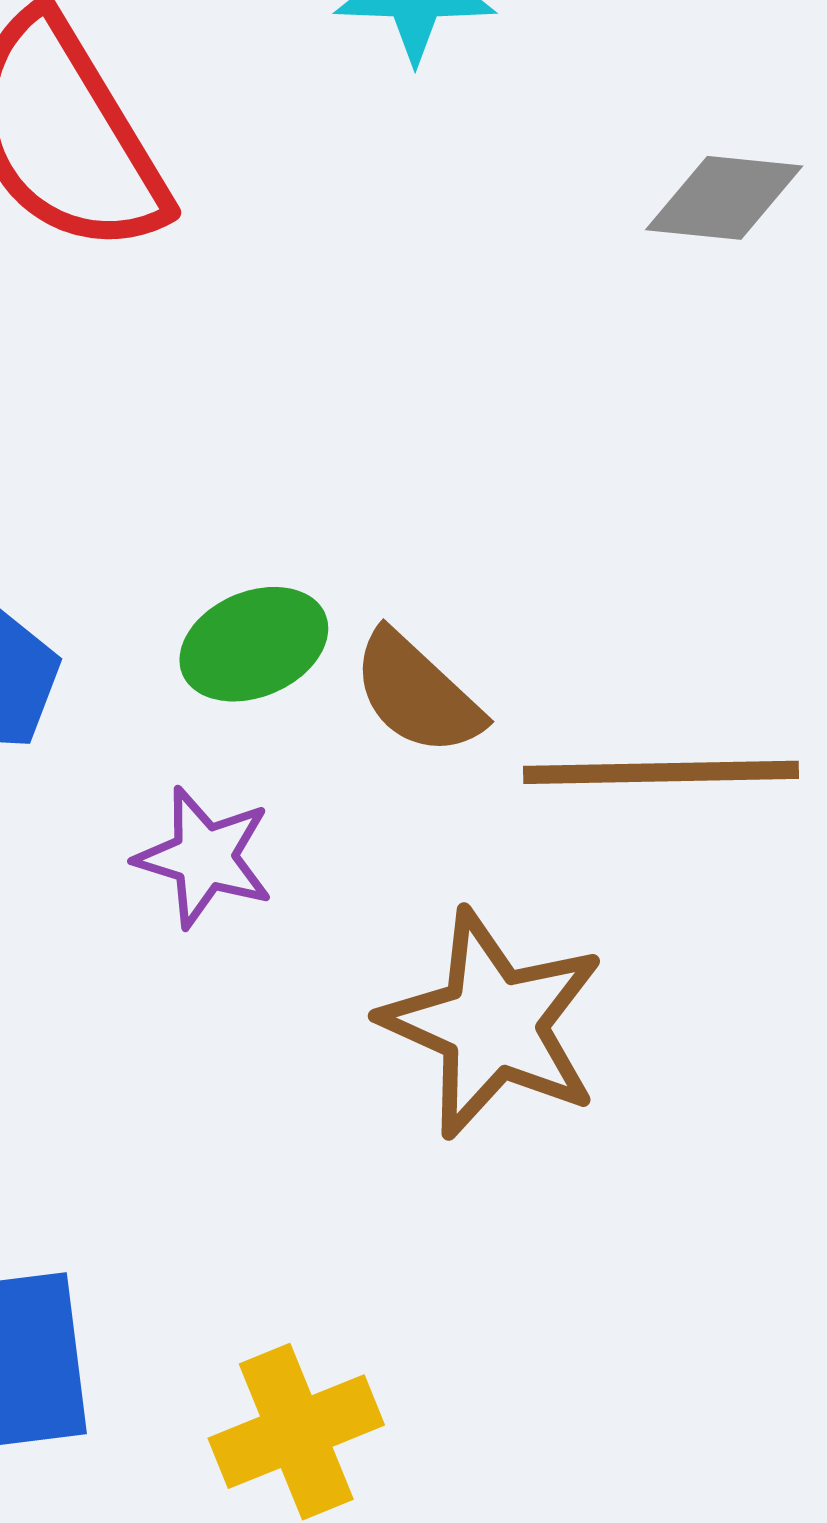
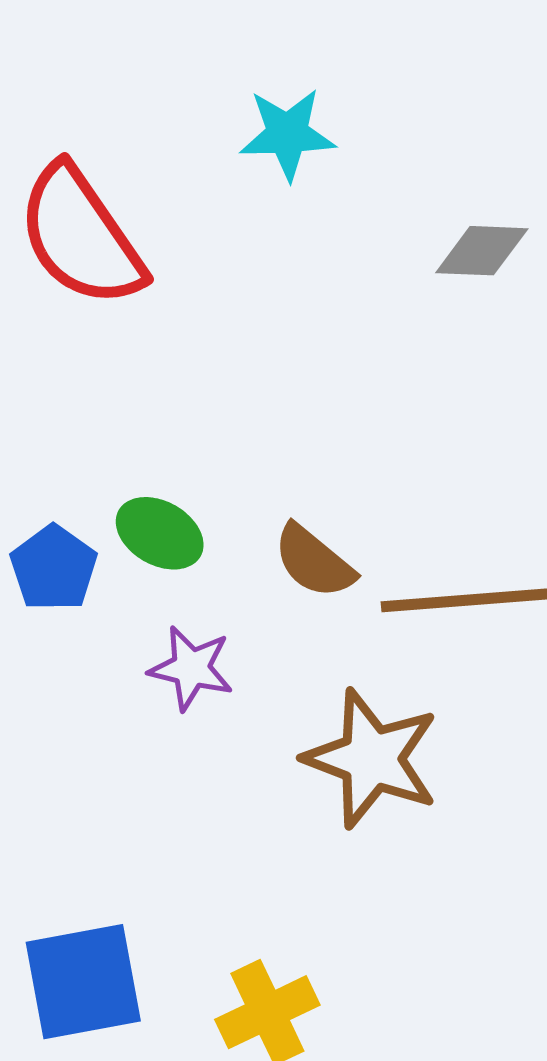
green ellipse: (254, 644) -> (160, 533), moved, turned 56

